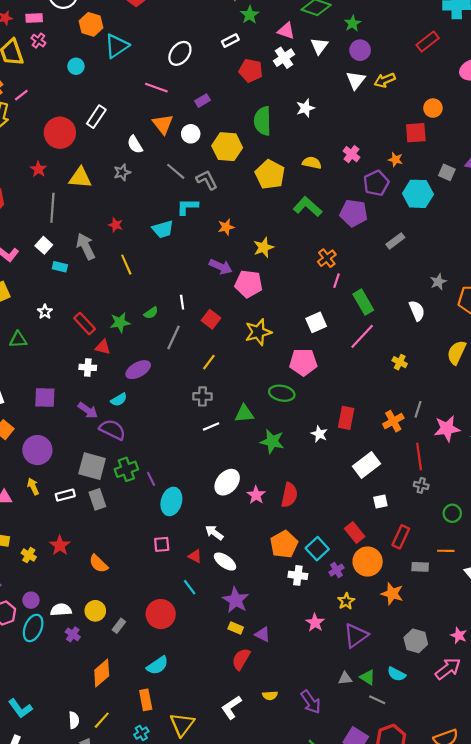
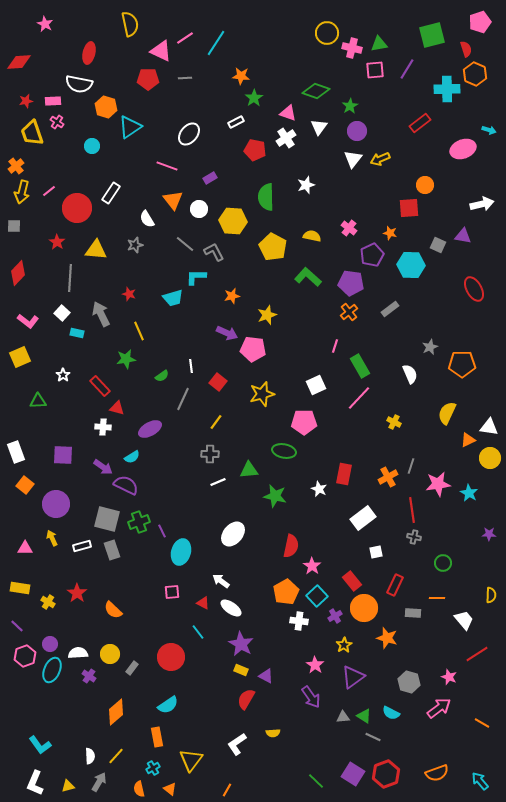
pink line: (21, 95) -> (49, 191), moved
orange cross: (327, 258) -> (349, 312), moved
green star: (120, 322) -> (126, 359), moved
pink star: (256, 495) -> (312, 566), moved
purple arrow: (311, 702) -> (311, 697), moved

